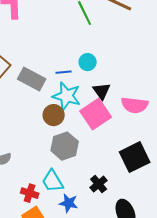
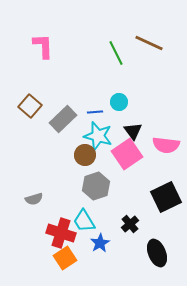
gray rectangle: (32, 79) -> (63, 119), turned -72
red cross: (30, 193) -> (61, 233), size x1.6
blue star: (69, 203) -> (100, 243), turned 30

